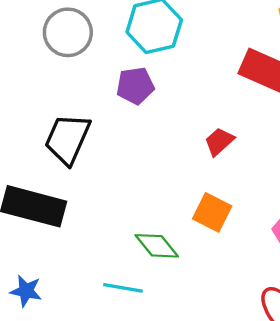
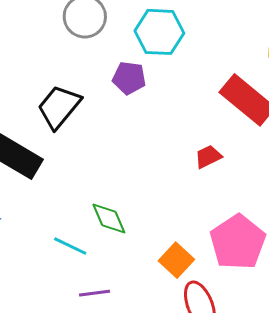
red trapezoid: (219, 142) -> (208, 157), moved
orange square: (212, 212) -> (176, 260), moved

